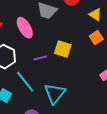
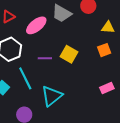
yellow triangle: (95, 15) -> (108, 27), turned -40
pink ellipse: (25, 28) -> (36, 25), turned 70

